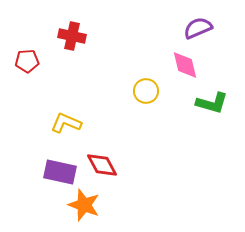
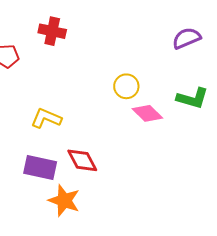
purple semicircle: (198, 28) -> (186, 38), moved
pink diamond: (185, 65) -> (147, 113), moved, turned -32

